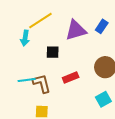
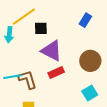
purple triangle: (76, 30) -> (51, 51), moved, turned 45
black square: (53, 52) -> (41, 28), moved

